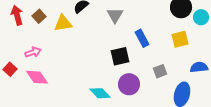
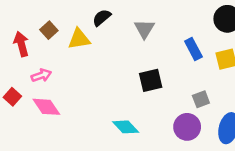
red arrow: (17, 15) -> (21, 44), moved
blue rectangle: (142, 38) -> (193, 49), moved
purple circle: (129, 84) -> (187, 127), moved

